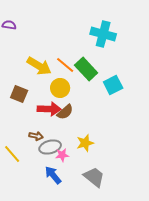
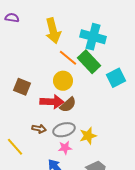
cyan cross: (103, 34) -> (93, 37), moved
yellow arrow: (39, 66) -> (53, 31), moved, turned 45
gray ellipse: (50, 147) -> (64, 130), moved

